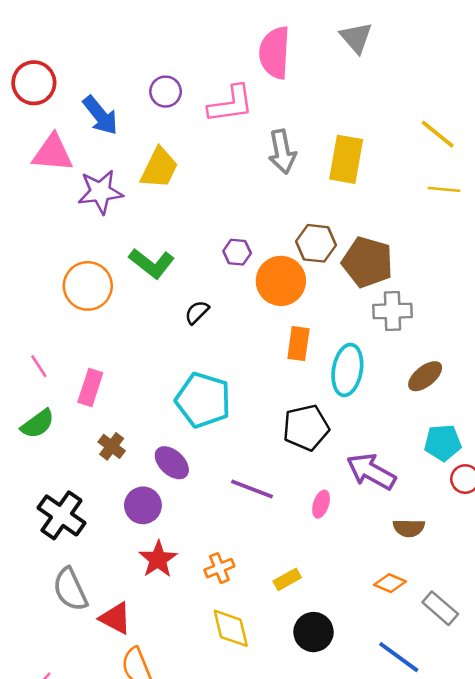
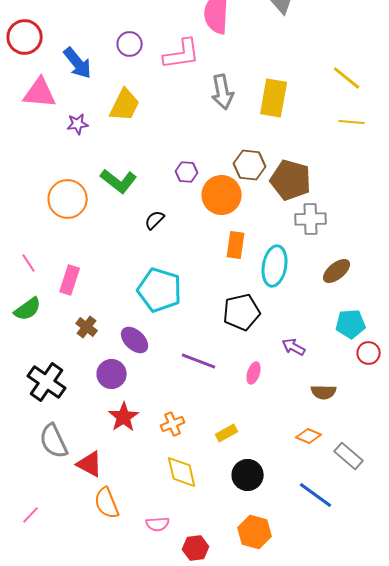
purple star: (100, 192) -> (78, 124), size x0.6
purple arrow: (371, 472) -> (294, 347), size x0.6

